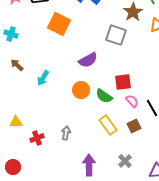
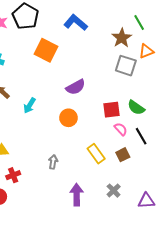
gray square: (116, 35) -> (126, 66), moved
green semicircle: (104, 96) -> (136, 108), moved
red cross: (37, 138) -> (13, 175), moved

